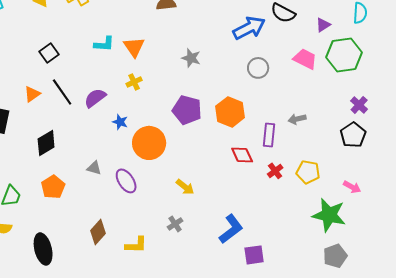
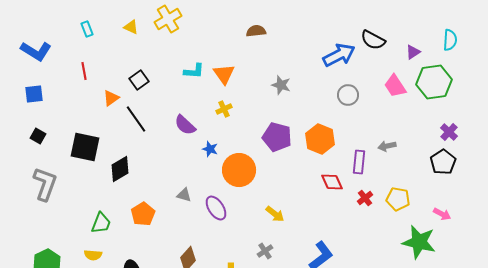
pink trapezoid: (305, 59) -> (395, 86), turned -150
black line: (62, 92) -> (136, 119), moved
orange triangle: (32, 94) -> (111, 98), moved
purple semicircle: (95, 98) -> (185, 125), turned -100
black diamond: (46, 143) -> (120, 169), moved

